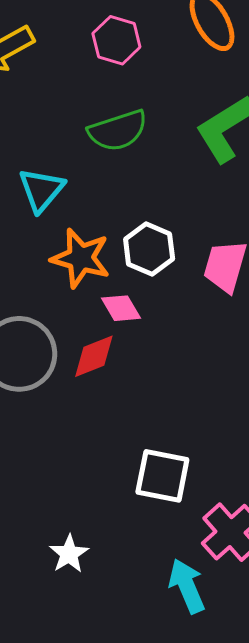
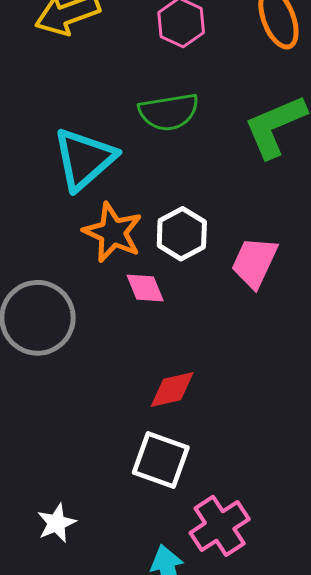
cyan triangle: (41, 190) -> (84, 159), size x1.4
red diamond: (94, 356) -> (172, 389), moved

